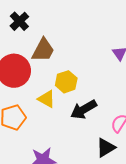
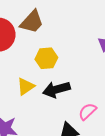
yellow triangle: (47, 99) -> (26, 86), moved, turned 42

